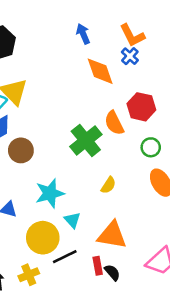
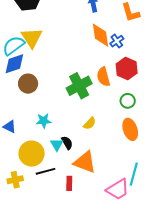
blue cross: (130, 56) -> (117, 41), moved
cyan star: (50, 193) -> (44, 121), size x0.7
black semicircle: (112, 272) -> (67, 143), moved

